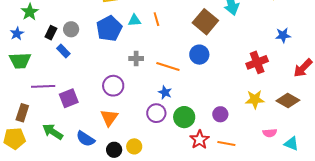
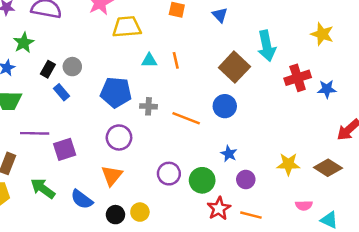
blue pentagon: (109, 29) -> (116, 92), moved, turned 30
red cross: (257, 62) -> (298, 78), moved
blue star: (165, 92) -> (229, 154), moved

